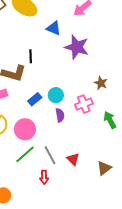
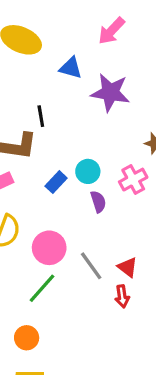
pink circle: (25, 129) -> (49, 248), moved
green line: (25, 154) -> (42, 288), moved
red arrow: (44, 177) -> (122, 296), moved

